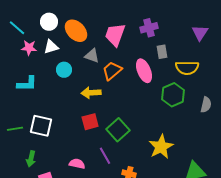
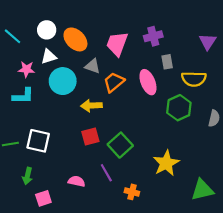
pink star: (29, 48) -> (26, 69), moved
cyan circle: (64, 70) -> (63, 81), size x1.6

